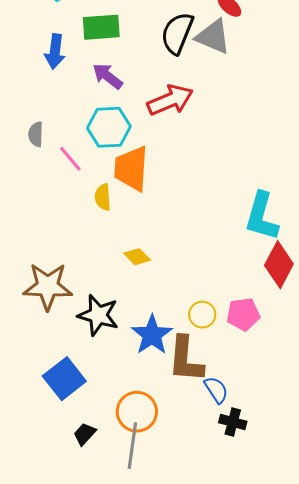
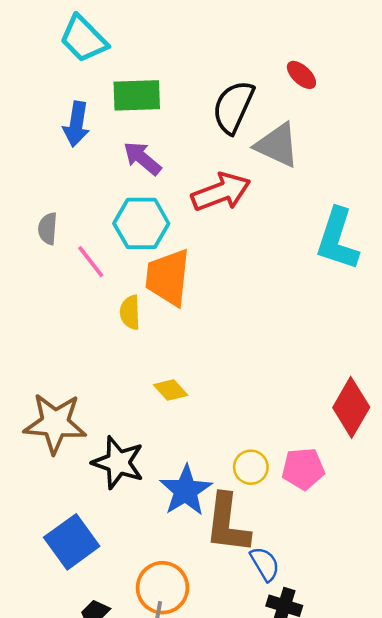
gray triangle: (213, 37) -> (277, 145), moved
cyan L-shape: (262, 216) -> (337, 239), moved

